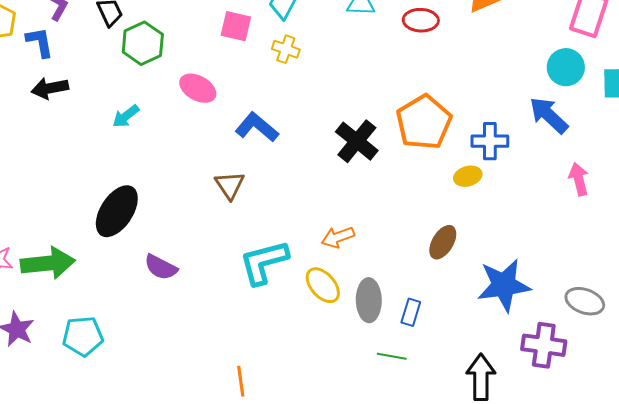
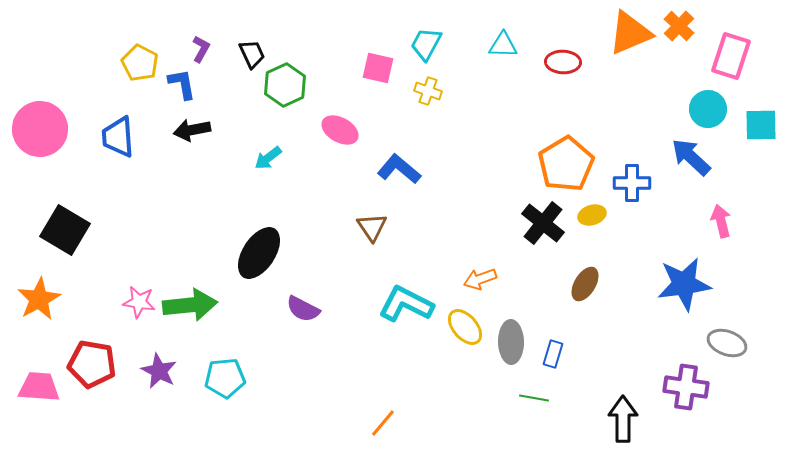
black cross: (357, 141) -> (543, 223), moved
yellow ellipse: (468, 176) -> (592, 215), moved
cyan L-shape: (264, 262) -> (406, 304), turned 42
blue star: (504, 285) -> (684, 284), moved
orange line: (241, 381) -> (383, 423), turned 48

